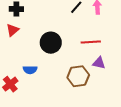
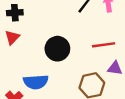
blue semicircle: (30, 70) -> (36, 82), size x1.5

